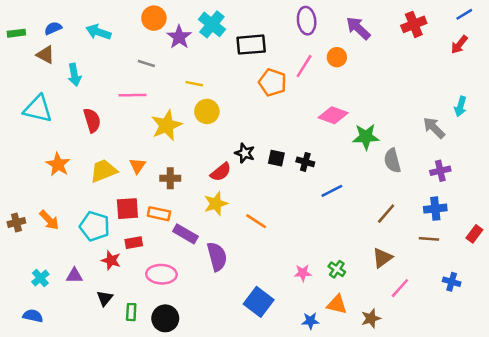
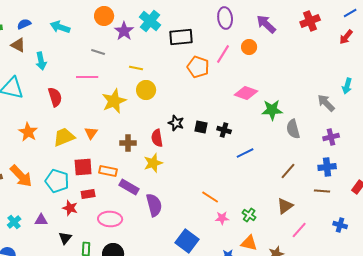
red semicircle: (221, 172) -> (157, 138), turned 120
brown cross: (170, 178) -> (128, 143), moved
orange arrow: (49, 220) -> (21, 176), size x1.4
orange line: (256, 221) -> (210, 197), moved

